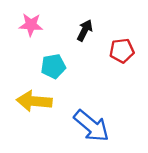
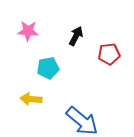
yellow arrow: (34, 101) -> (31, 99), size x0.7

